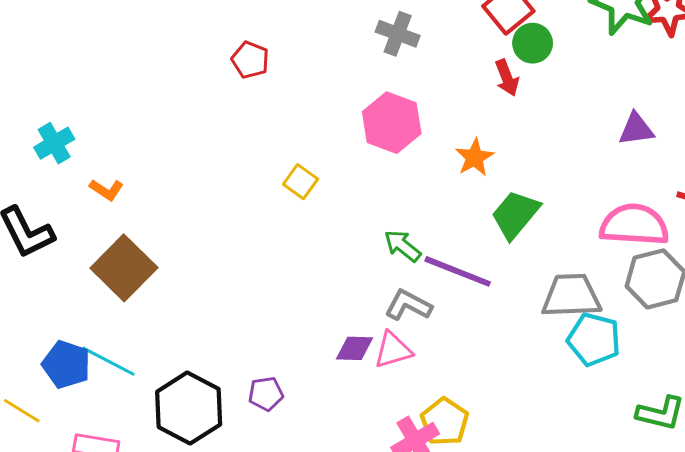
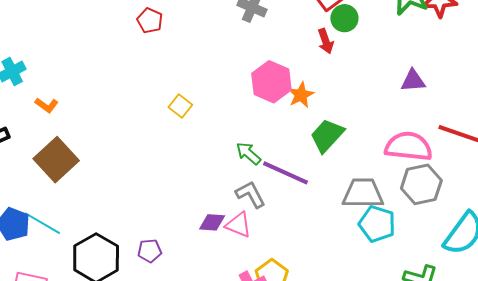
pink hexagon: (392, 123) -> (271, 82), moved
gray L-shape: (408, 305) -> (251, 194), turned 32
pink triangle: (393, 350) -> (238, 225), turned 36

